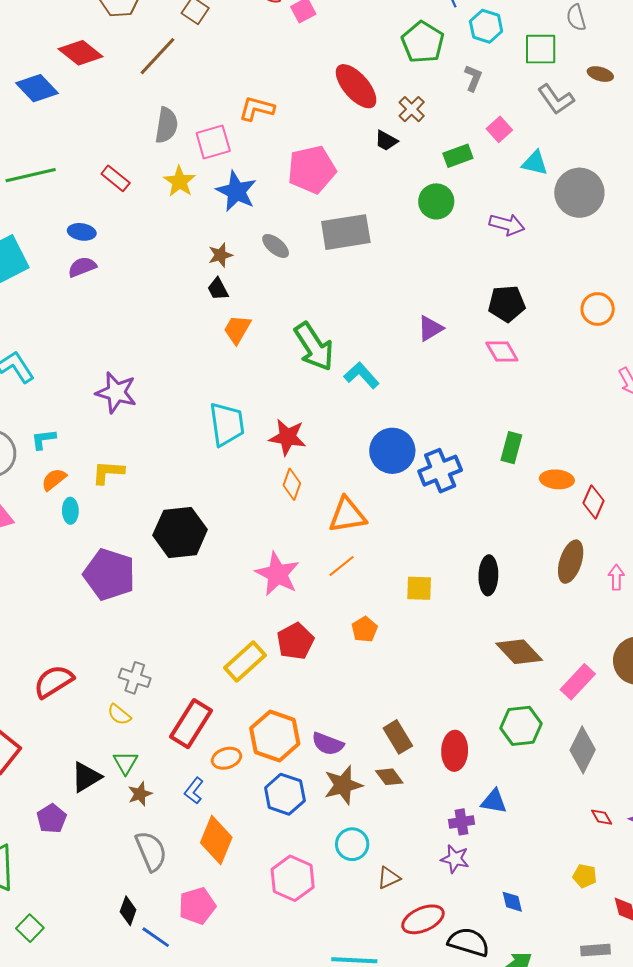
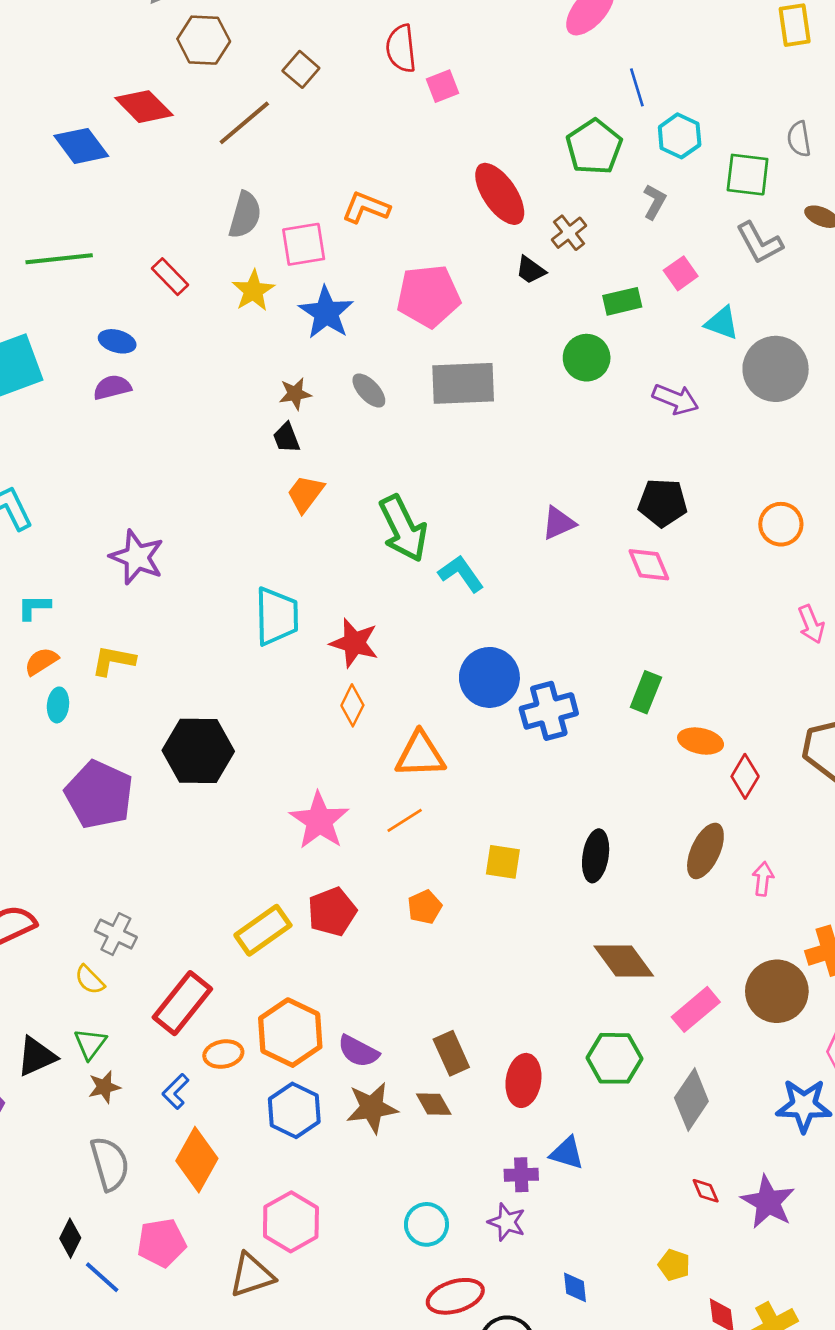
cyan circle: (352, 844) -> (426, 1224), moved
brown triangle: (389, 878) -> (252, 1275), moved, size x1.5

